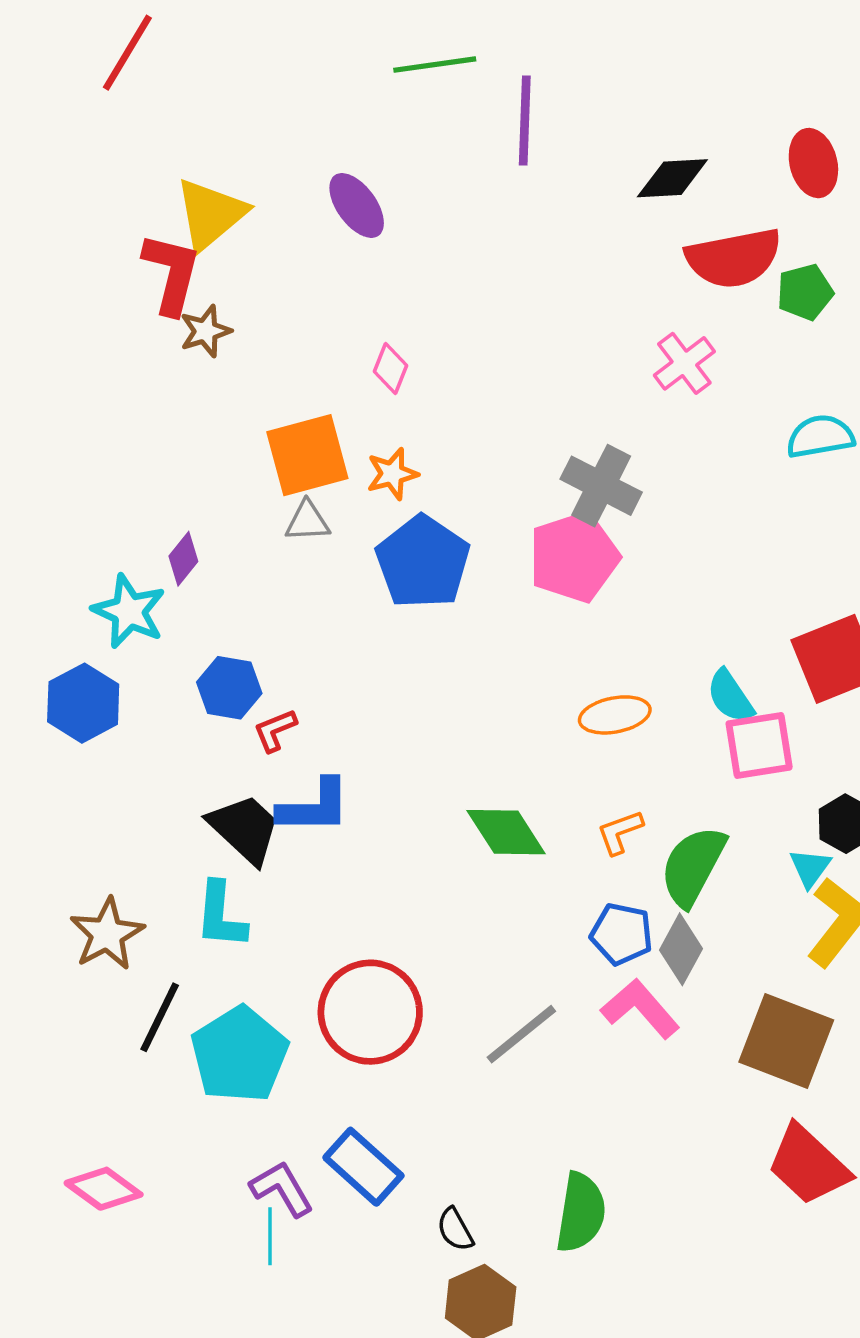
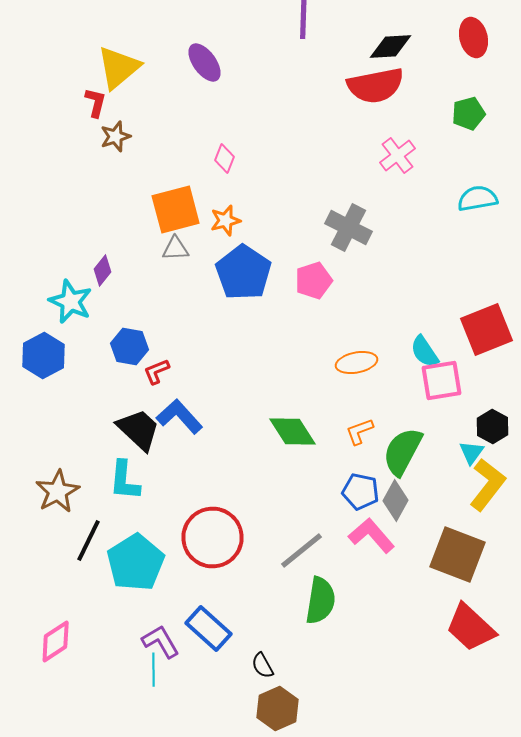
red semicircle: (734, 258) -> (376, 86), moved
red L-shape: (172, 273) -> (96, 102), size x0.6
pink pentagon: (574, 557) -> (314, 280), moved, size x0.7
blue L-shape: (314, 807) -> (180, 416), turned -132
pink diamond: (104, 1189) -> (56, 642), turned -69
green semicircle: (581, 1213) -> (320, 600), moved

